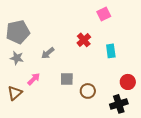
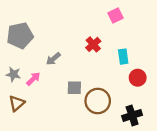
gray star: (17, 58) -> (13, 74), moved
pink arrow: (34, 79) -> (33, 79), moved
red circle: (128, 82) -> (138, 78), moved
brown circle: (88, 91) -> (98, 101), size x1.5

